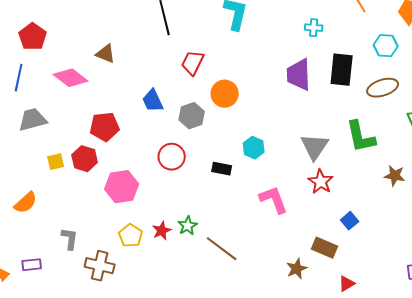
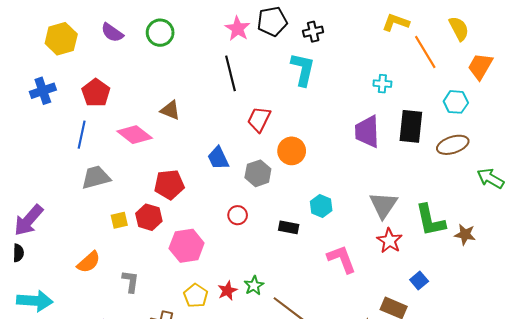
green L-shape: (361, 137) -> (430, 220), moved
red circle: (172, 157) -> (238, 215), size x0.7
gray L-shape: (70, 239) -> (131, 281), moved

